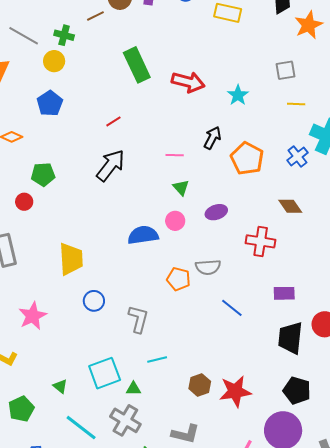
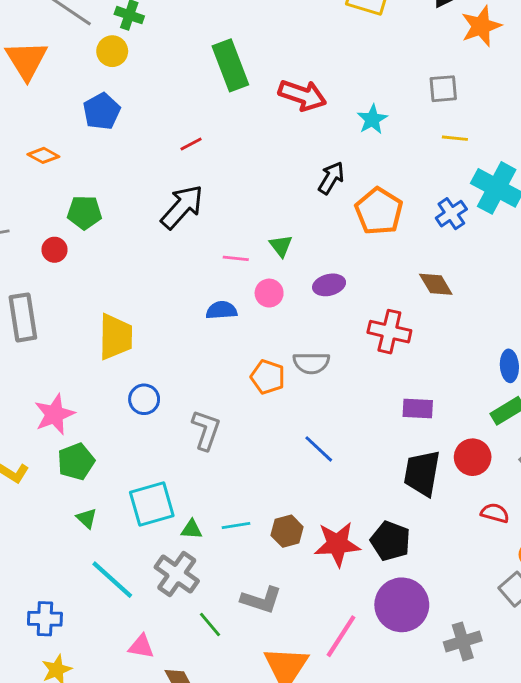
pink line: (175, 155) -> (236, 258), moved
blue semicircle: (143, 235) -> (222, 310), size x0.7
blue line: (232, 308) -> (319, 449), moved
cyan line: (157, 360) -> (236, 526), moved
black pentagon: (297, 391) -> (390, 541), moved
green pentagon: (21, 409) -> (76, 462), moved

